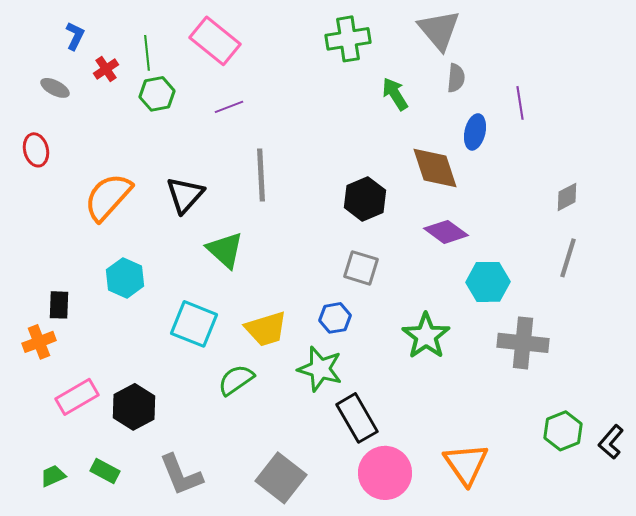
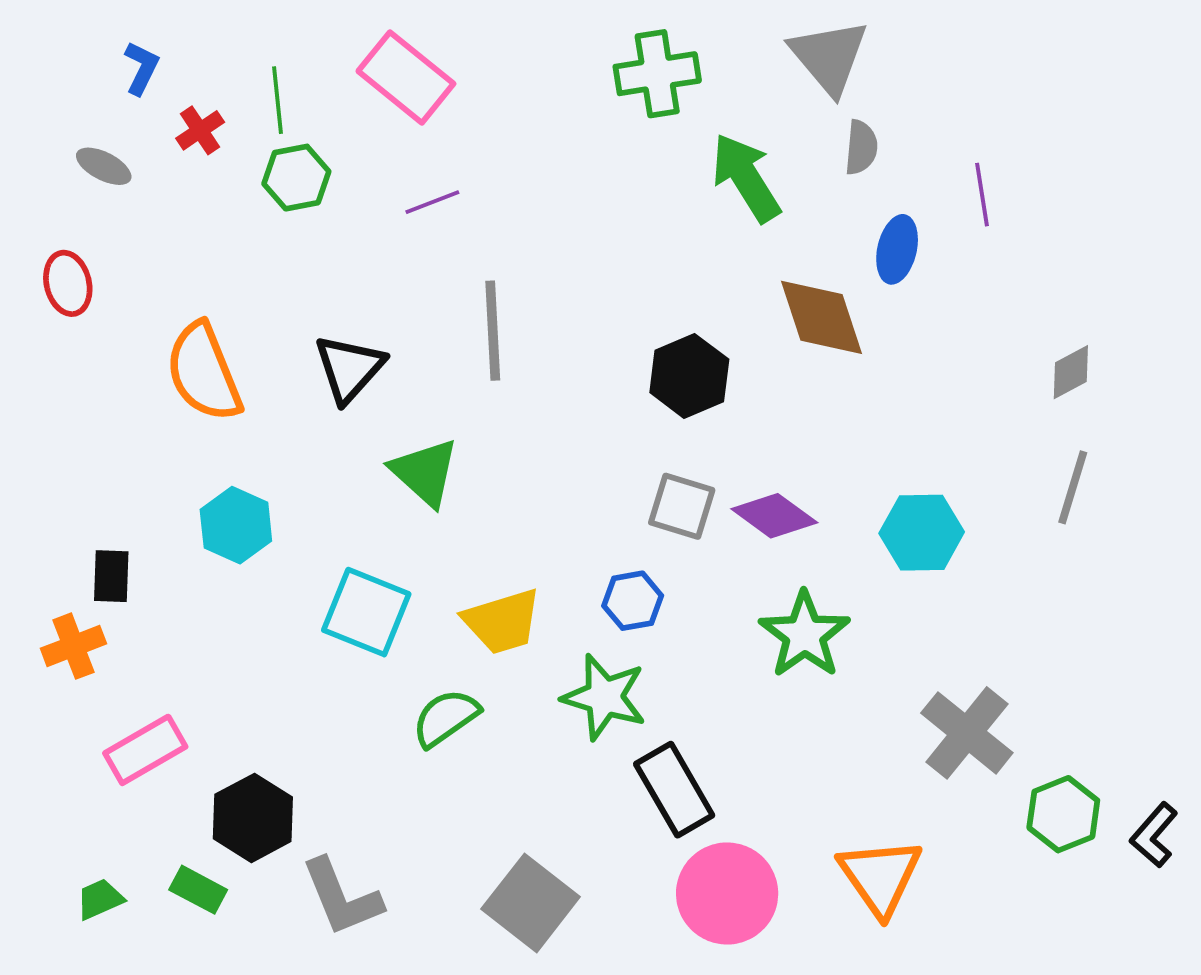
green arrow: (395, 94) -> (746, 178), size x1.4
orange semicircle: (108, 197) -> (204, 372), turned -64
purple diamond: (446, 232) -> (774, 516), moved
gray cross: (523, 343) -> (967, 733), moved, turned 33
black hexagon: (134, 407) -> (253, 818), moved

